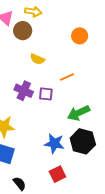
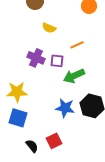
green arrow: (79, 113) -> (74, 76), moved
red square: (57, 174) -> (54, 141), moved

